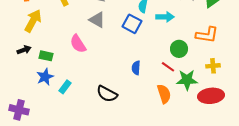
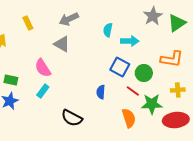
blue square: (132, 24) -> (120, 67), moved
cyan rectangle: (65, 87) -> (43, 91), moved

